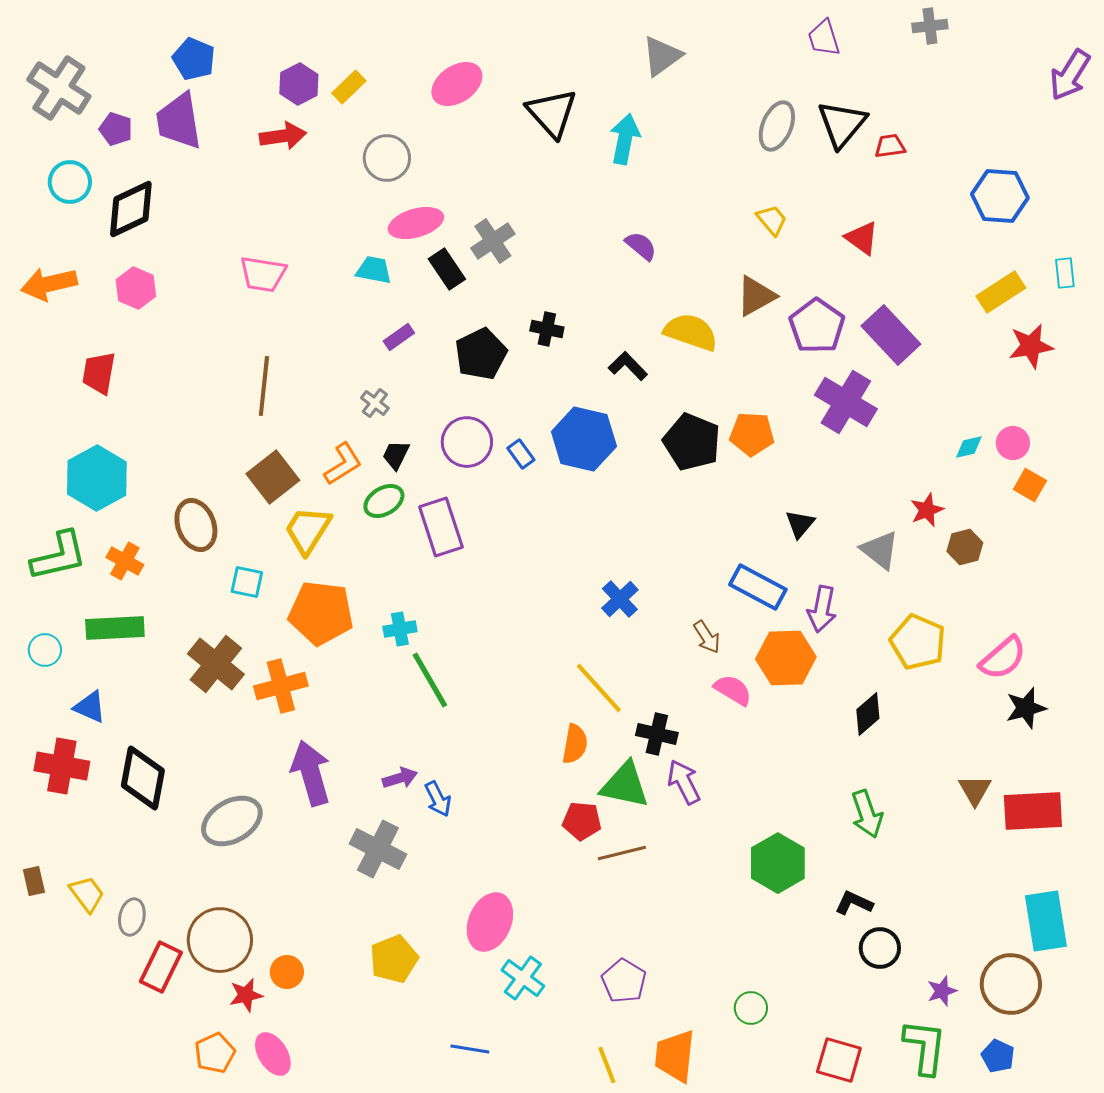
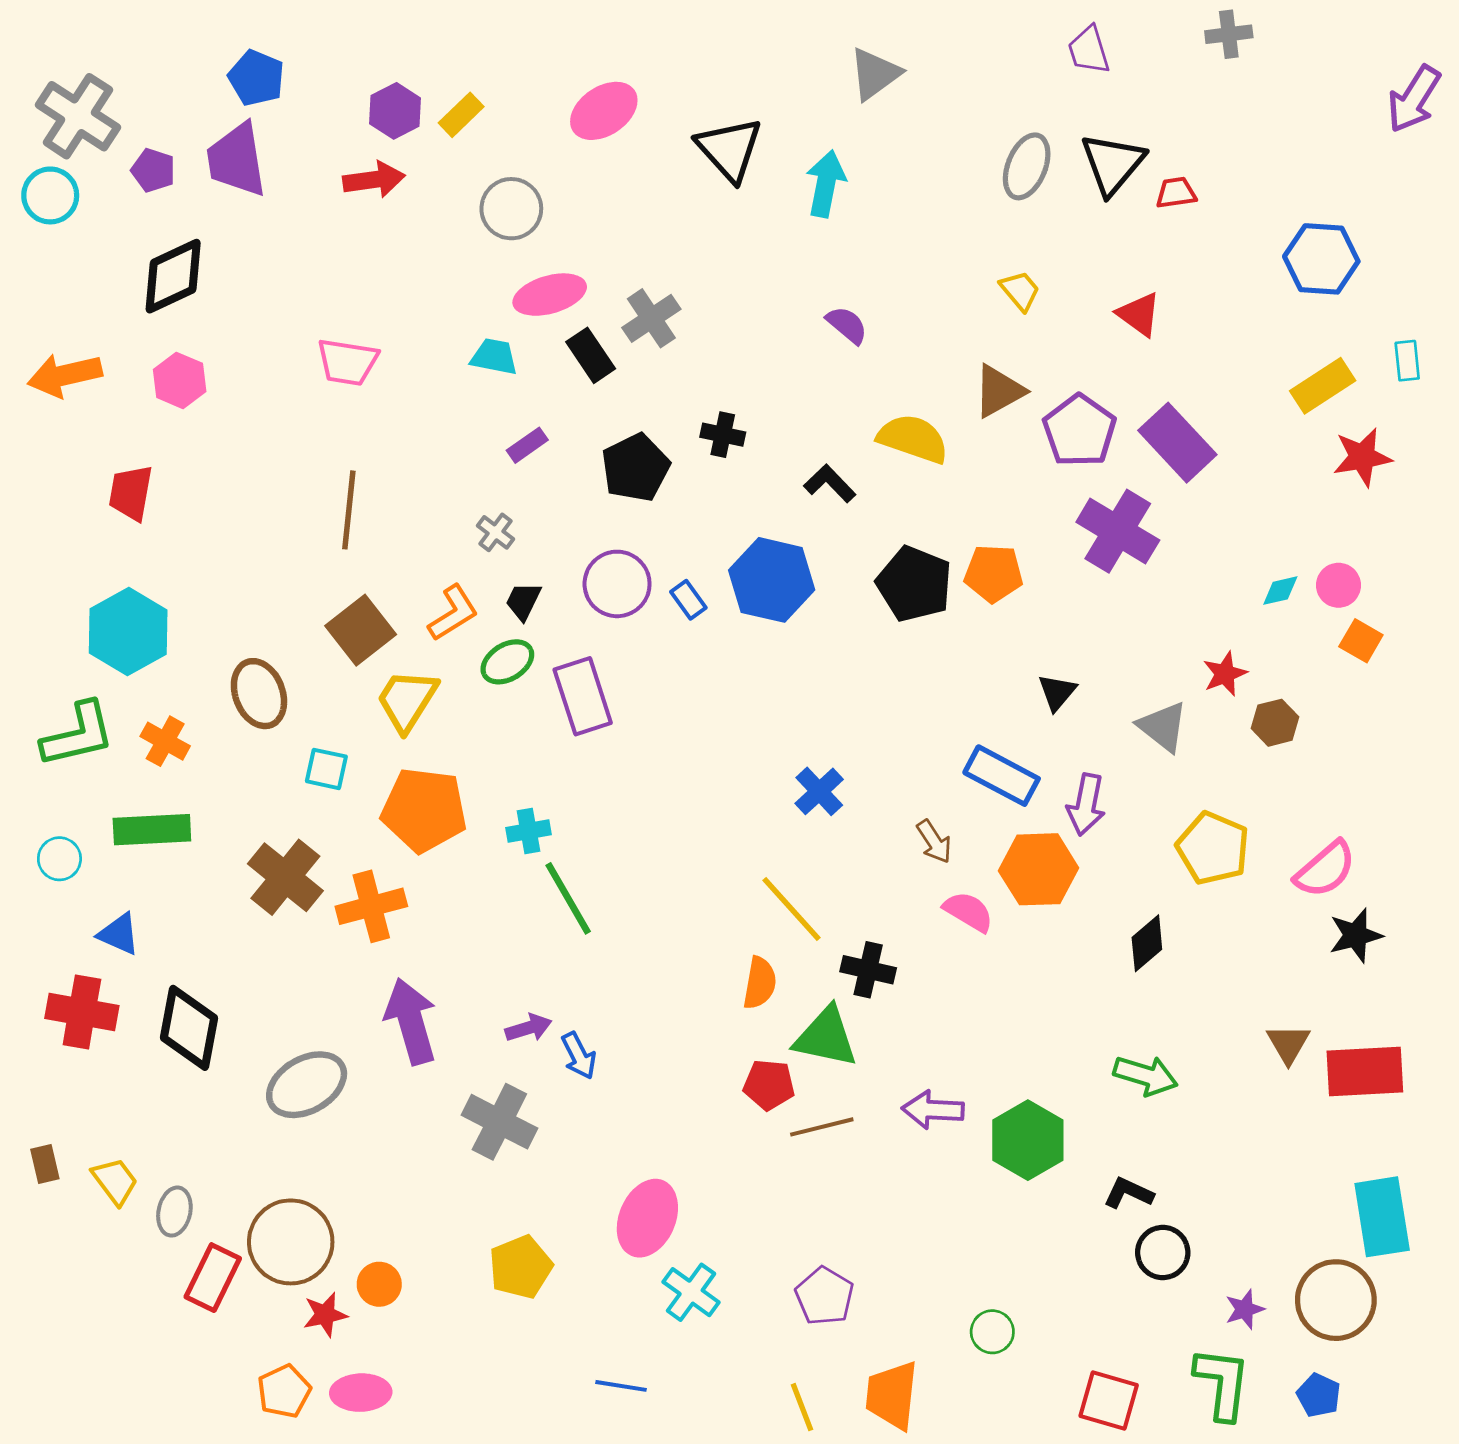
cyan circle: (70, 182) -> (50, 195), moved
purple arrow: (684, 782) -> (933, 1110), moved, turned -60
green arrow: (867, 814) -> (1146, 1075), turned -54
pink ellipse: (273, 1054) -> (361, 1393), turned -60

